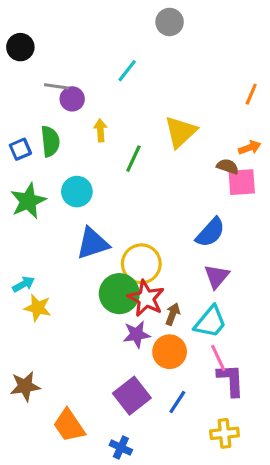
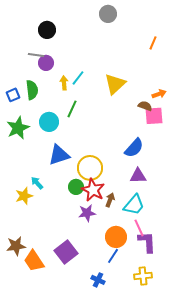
black circle: (20, 47) -> (47, 30), moved
cyan line: (127, 71) -> (78, 78), moved
orange line: (251, 94) -> (153, 43), moved
green line: (133, 159) -> (72, 109), moved
purple triangle: (217, 276) -> (138, 176), turned 48
cyan arrow: (24, 284) -> (37, 183), moved, turned -104
green circle: (119, 294) -> (76, 187), size x0.6
yellow star: (38, 308) -> (24, 196), turned -30
orange circle: (170, 352) -> (116, 237), moved
purple square: (132, 396) -> (66, 252), moved
orange trapezoid: (69, 426) -> (34, 261), moved
blue cross: (121, 448) -> (98, 280), moved

